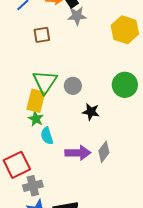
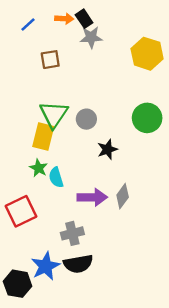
black star: (91, 112) -> (107, 149), turned -30
green star: (36, 119) -> (39, 168), moved
gray cross: (33, 186) -> (72, 233), moved

